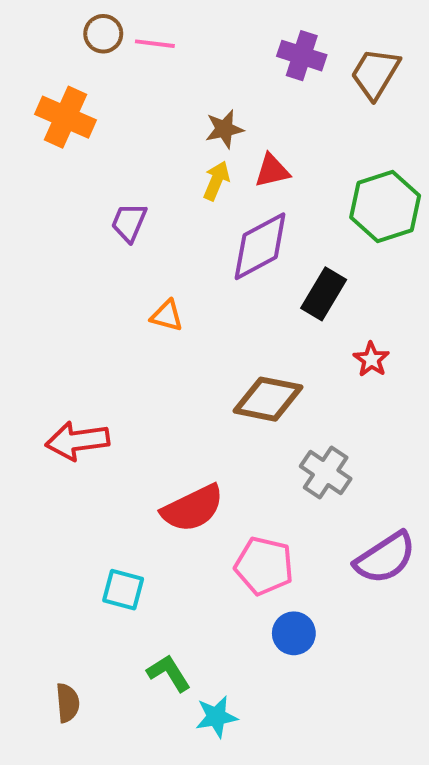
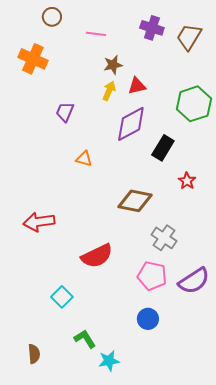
pink line: (155, 44) -> (96, 34), moved
pink pentagon: (264, 566) -> (152, 276), moved
cyan square: (123, 590) -> (62, 297), turned 30

